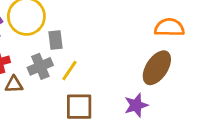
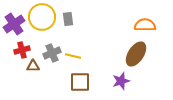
gray rectangle: (56, 40) -> (68, 19), moved
yellow line: (69, 71) -> (73, 56), turned 70

